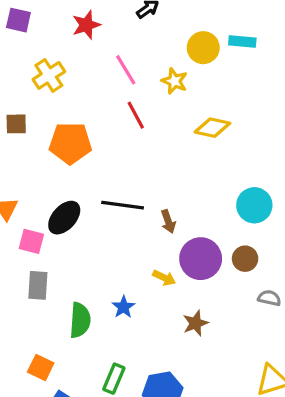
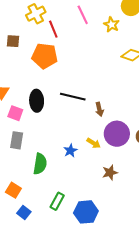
red line: (136, 115) -> (53, 29), moved
black ellipse: (64, 218) -> (37, 101), turned -50
blue star: (123, 307) -> (70, 151), moved

